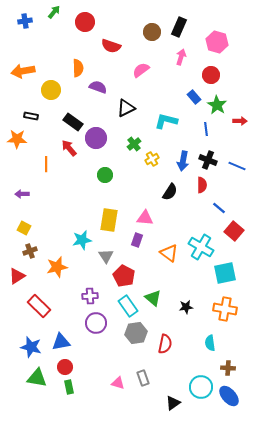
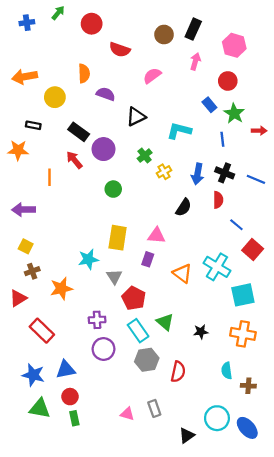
purple arrow: (22, 194) -> (24, 210), size x1.5
brown cross: (228, 368) -> (248, 386), moved

